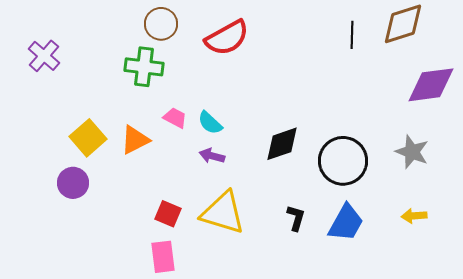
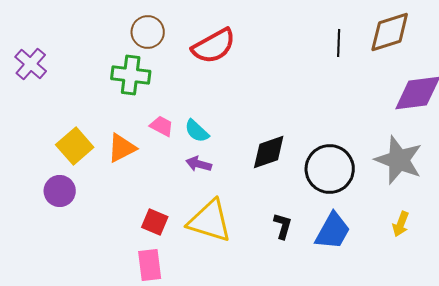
gray star: (412, 152) -> (399, 160), size x1.4
yellow arrow: (414, 216) -> (401, 224), turned -65

